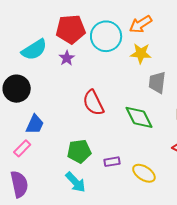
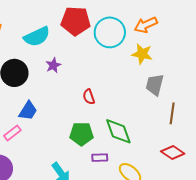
purple star: (67, 58) -> (53, 65), moved
red semicircle: (93, 103) -> (89, 97), size x0.6
green diamond: (139, 117) -> (118, 131), moved
green pentagon: (79, 151) -> (81, 134), moved

